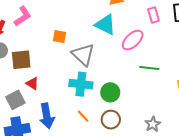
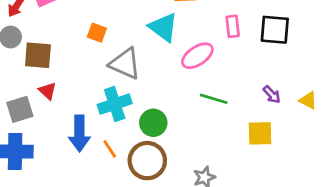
gray triangle: (83, 55) -> (125, 64), turned -30
cyan cross: (81, 84) -> (115, 104), turned -35
blue arrow: (47, 116) -> (79, 133), moved
brown circle: (111, 120) -> (147, 161), size x1.4

